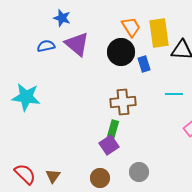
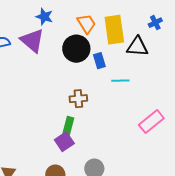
blue star: (62, 18) -> (44, 17), moved
cyan line: (174, 94) -> (120, 81), moved
brown cross: (123, 102) -> (78, 99), size x0.7

